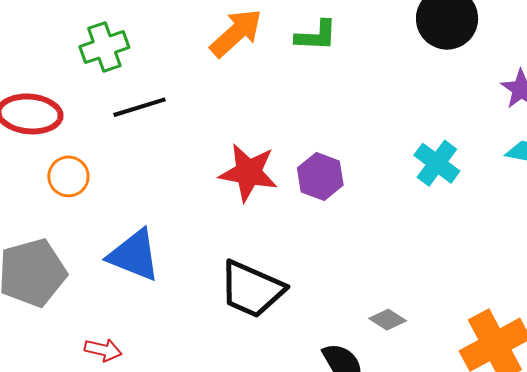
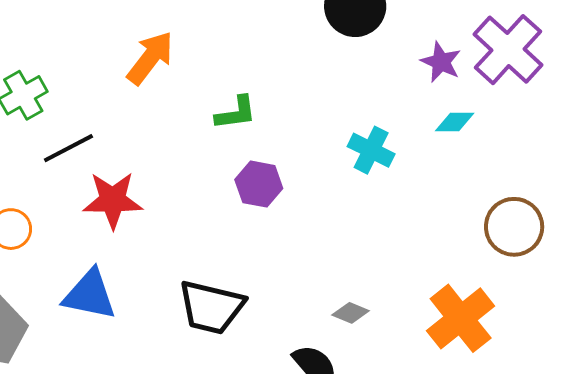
green L-shape: (316, 36) -> (236, 113), moved
red star: (248, 172) -> (113, 200), moved

